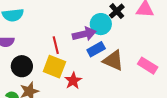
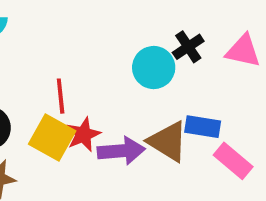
purple arrow: (84, 34) -> (121, 151), moved
blue rectangle: (96, 49) -> (203, 127), moved, turned 30
red star: (73, 81) -> (83, 134), moved

